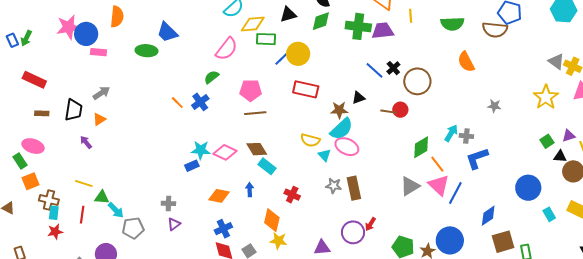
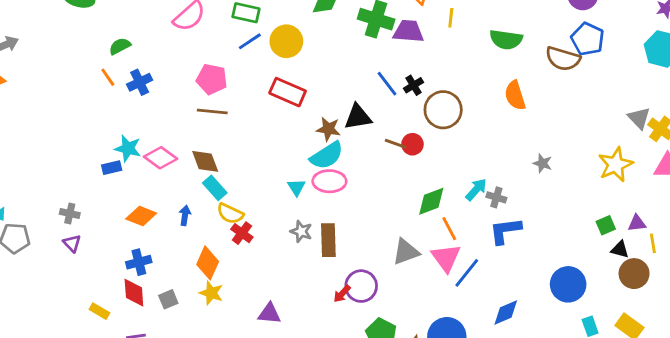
blue line: (282, 58) -> (250, 41), moved
green semicircle: (212, 77) -> (120, 46), moved
black triangle: (358, 98) -> (358, 117), size x1.5
yellow semicircle: (310, 140) -> (230, 213), moved
pink ellipse: (347, 147) -> (329, 181), turned -35
purple triangle: (174, 224) -> (72, 243), turned -48
purple circle: (353, 232) -> (361, 286), moved

